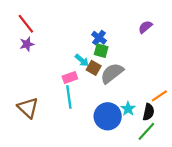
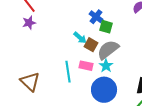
green square: (101, 51) -> (106, 27), moved
pink rectangle: (70, 78) -> (86, 66), moved, turned 32
cyan star: (128, 109) -> (106, 66), moved

